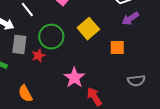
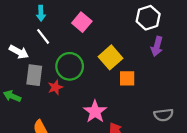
purple arrow: (130, 19) -> (157, 46), turned -42
orange square: (117, 48) -> (127, 78), moved

